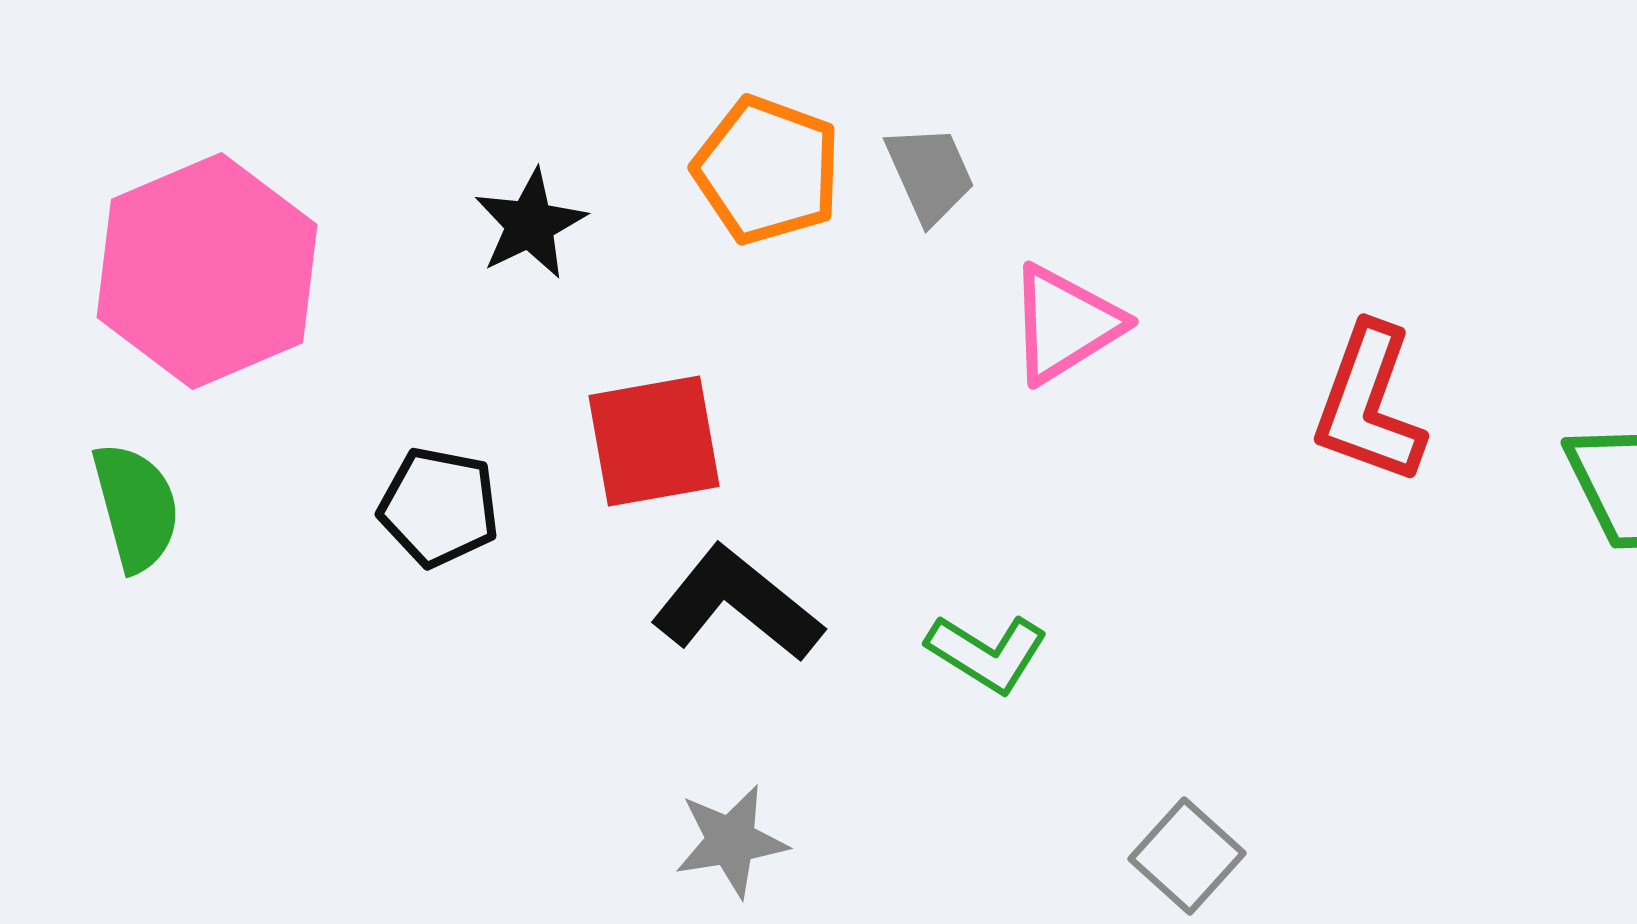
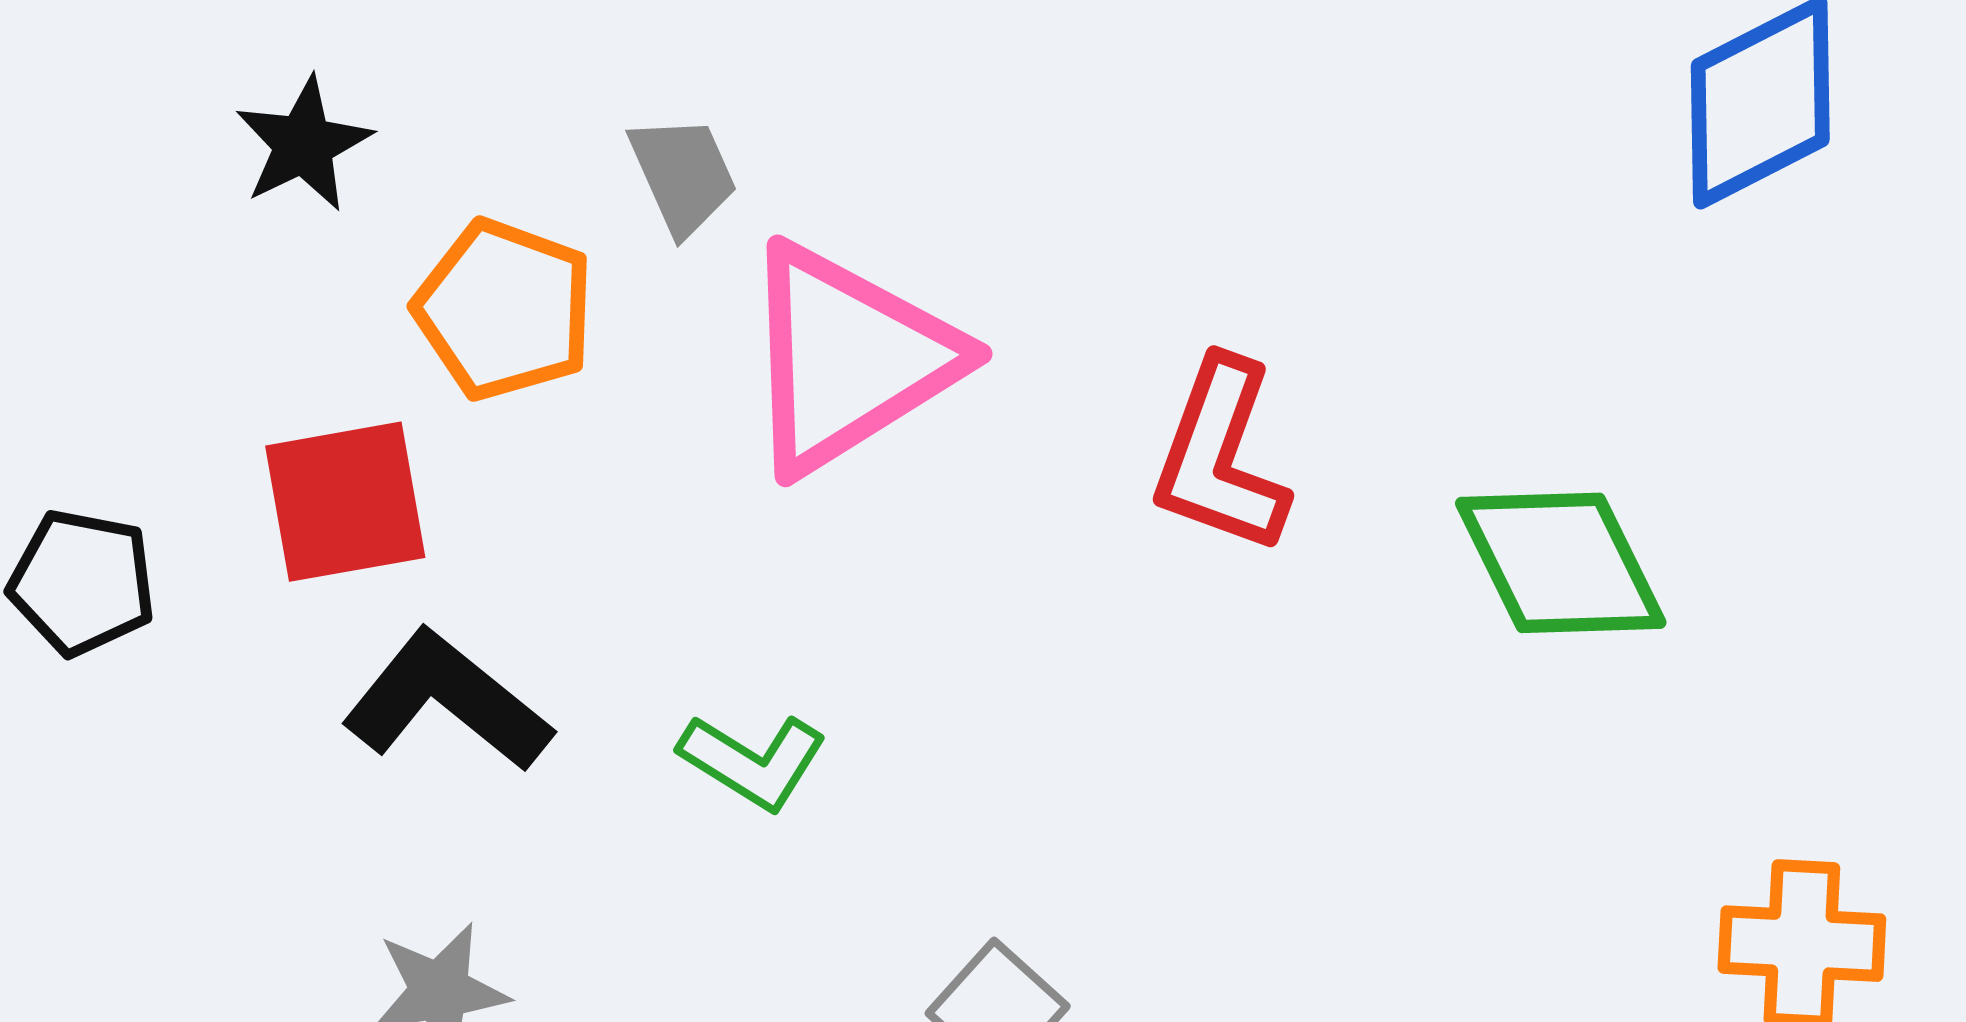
orange pentagon: (767, 170) -> (504, 310), moved
black star: (530, 224) -> (304, 144), moved
pink triangle: (1065, 324) -> (848, 358), size x1.6

